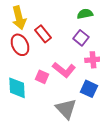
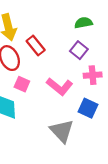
pink square: (42, 77) -> (22, 84), moved

